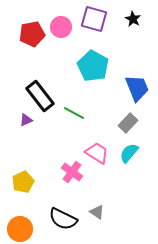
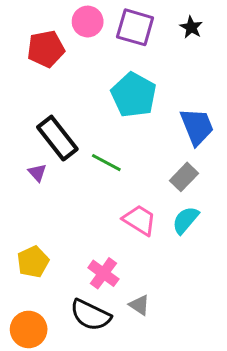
pink circle: (61, 27) -> (88, 22), moved
purple triangle: (26, 120) -> (37, 173), turned -48
pink cross: (72, 172) -> (103, 273), moved

